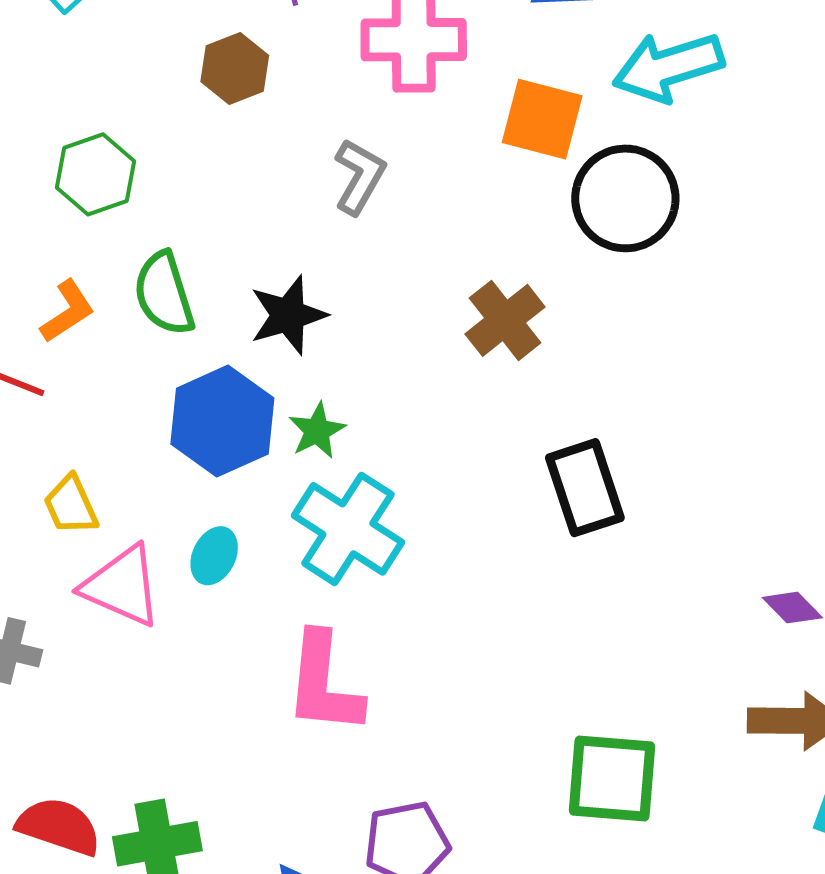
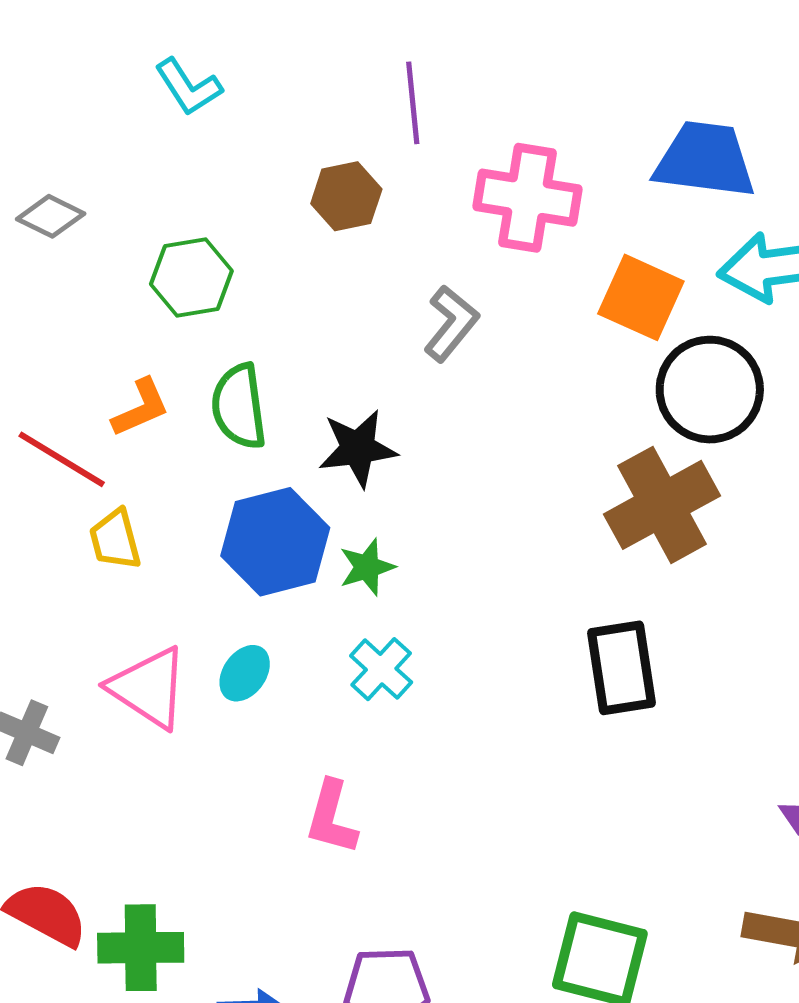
brown cross: (505, 320) -> (662, 505), moved, size x1.4
yellow trapezoid: (71, 505) -> (115, 540), moved
cyan cross: (348, 529) -> (381, 669), size x0.6
pink L-shape: (324, 683) -> (331, 817), size x0.7

